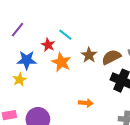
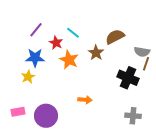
purple line: (18, 30) -> (36, 30), moved
brown semicircle: (111, 57) -> (115, 37), moved
orange arrow: (86, 103) -> (85, 100), moved

